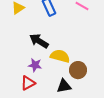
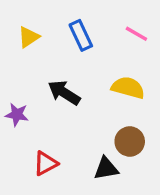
yellow semicircle: (60, 56) -> (128, 88), moved
purple star: (35, 65) -> (17, 115), moved

